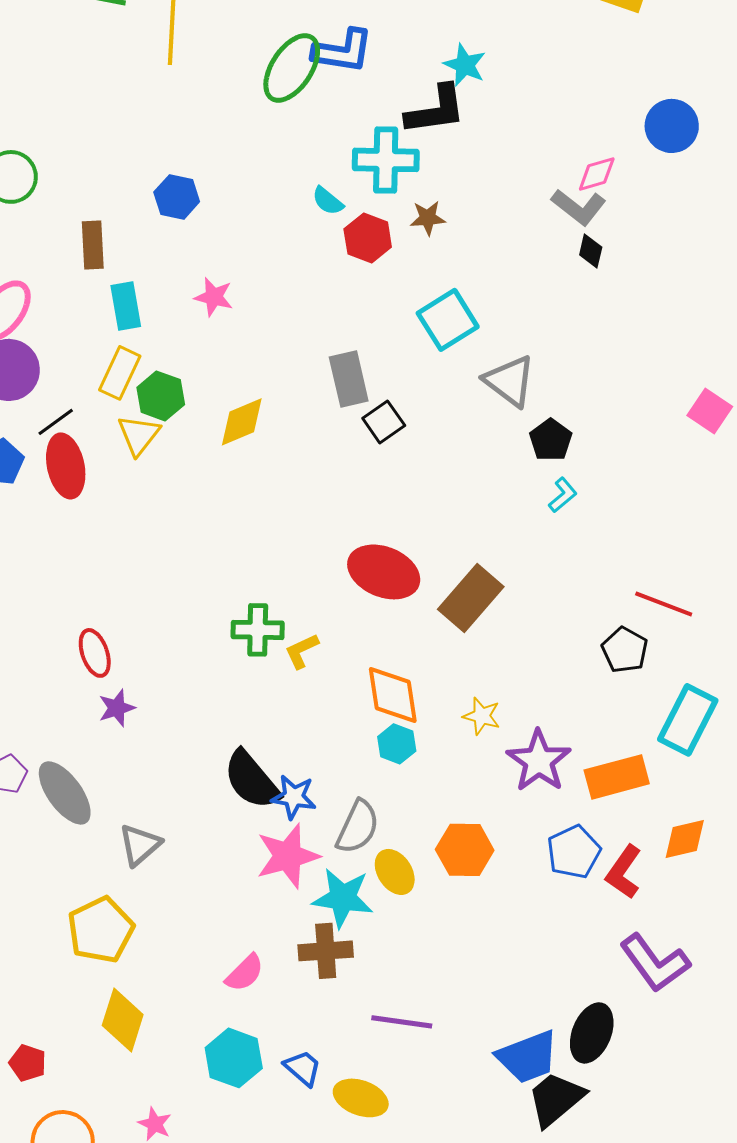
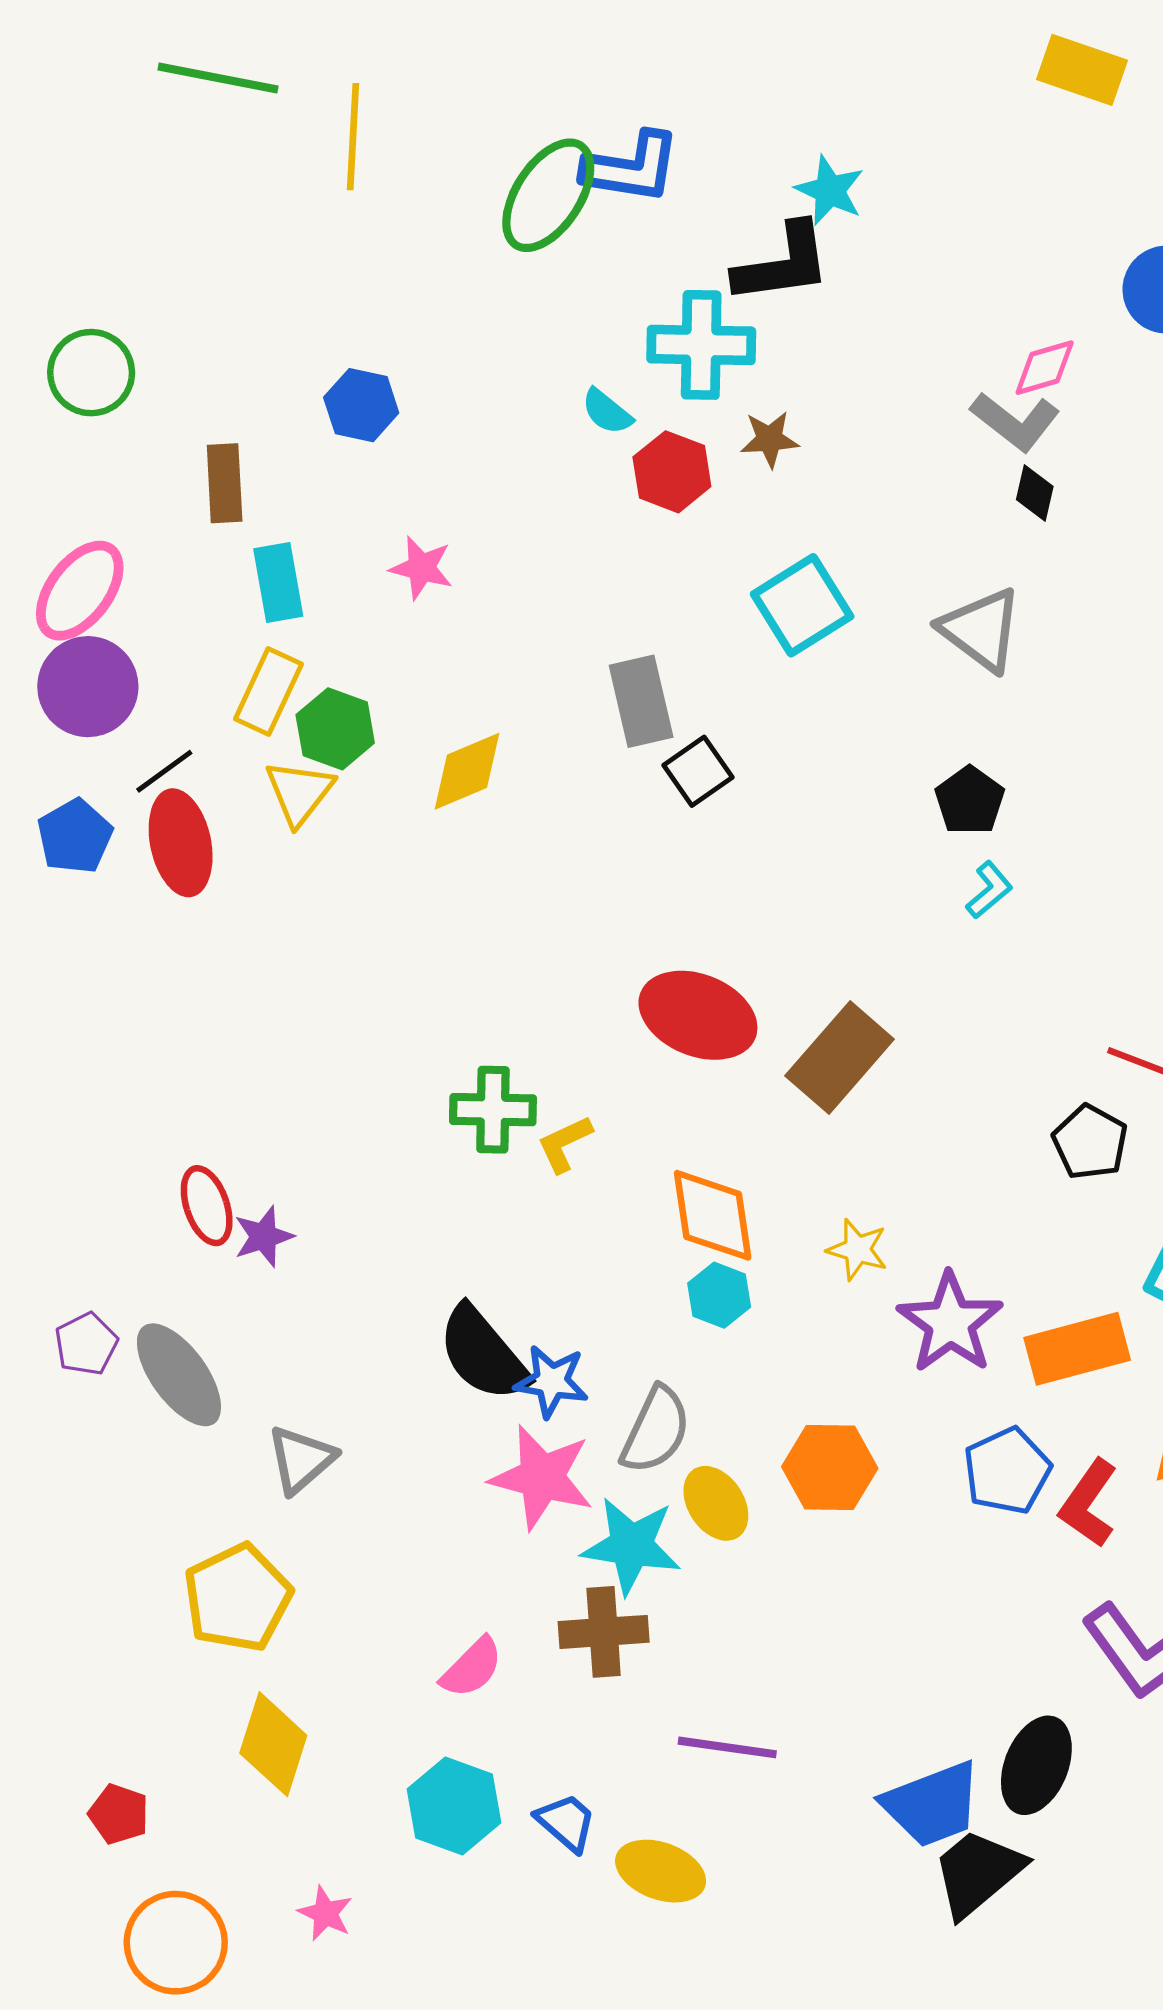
gray triangle: (510, 381) -> (981, 630), moved
red ellipse: (95, 653) -> (207, 1206), moved
pink star: (288, 856) -> (542, 1477), turned 30

